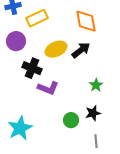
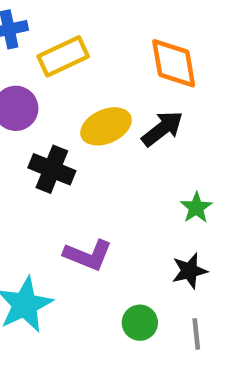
purple L-shape: (48, 88) -> (88, 255), moved
green circle: (71, 120) -> (140, 323), moved

